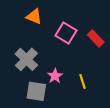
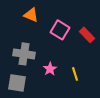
gray cross: (26, 59) -> (24, 54), turned -35
gray square: (36, 91) -> (17, 83), moved

